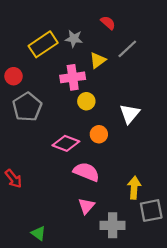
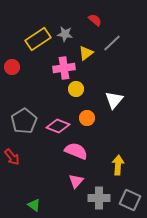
gray pentagon: (27, 107) -> (24, 121), moved
gray square: (151, 211) -> (130, 200), moved, turned 35

